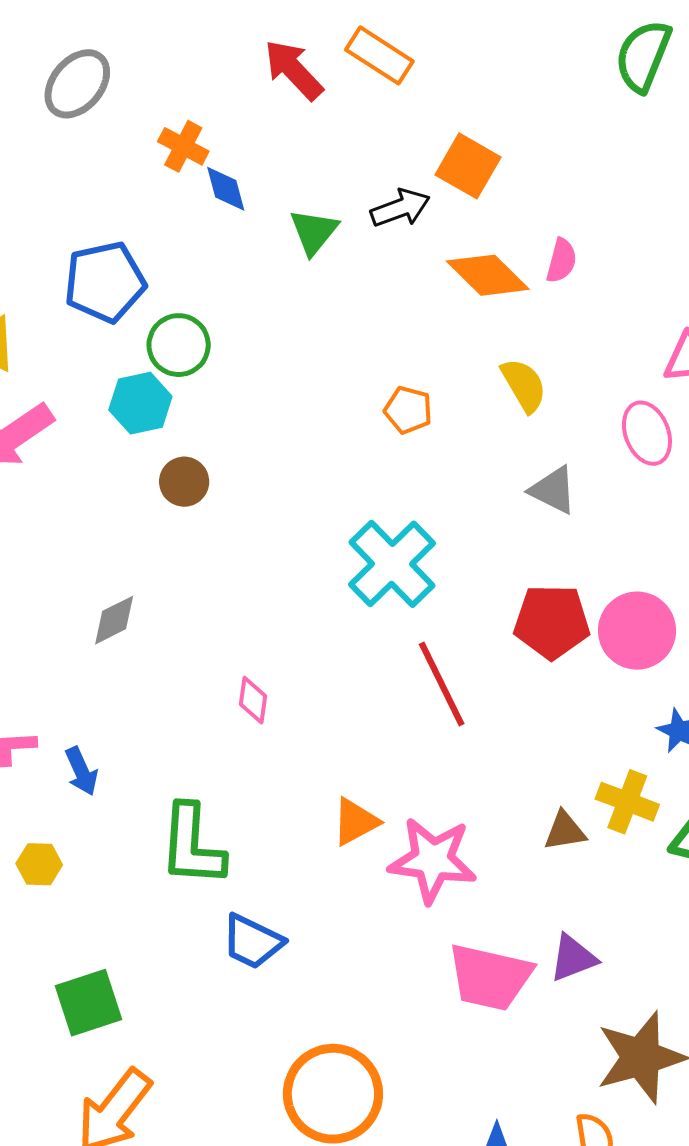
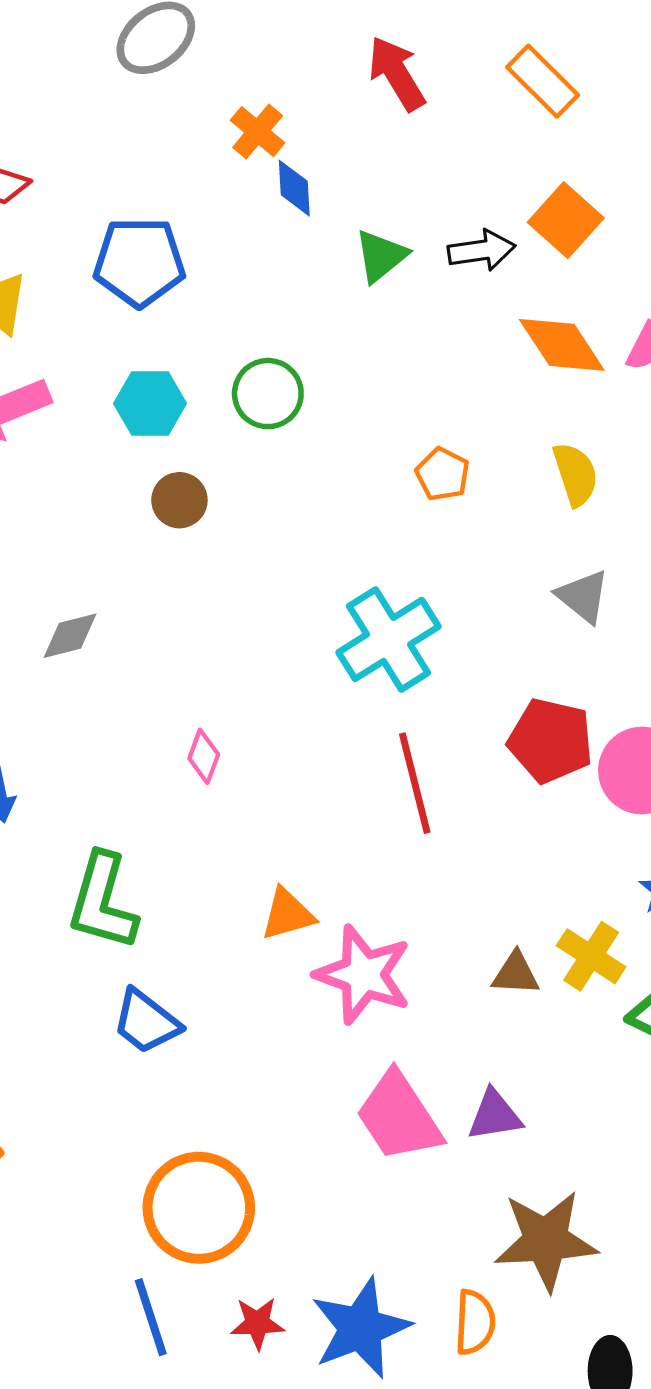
orange rectangle: (379, 55) -> (543, 81), moved
green circle: (179, 345) -> (268, 394), moved
pink trapezoid: (490, 977) -> (399, 1117), turned 32

